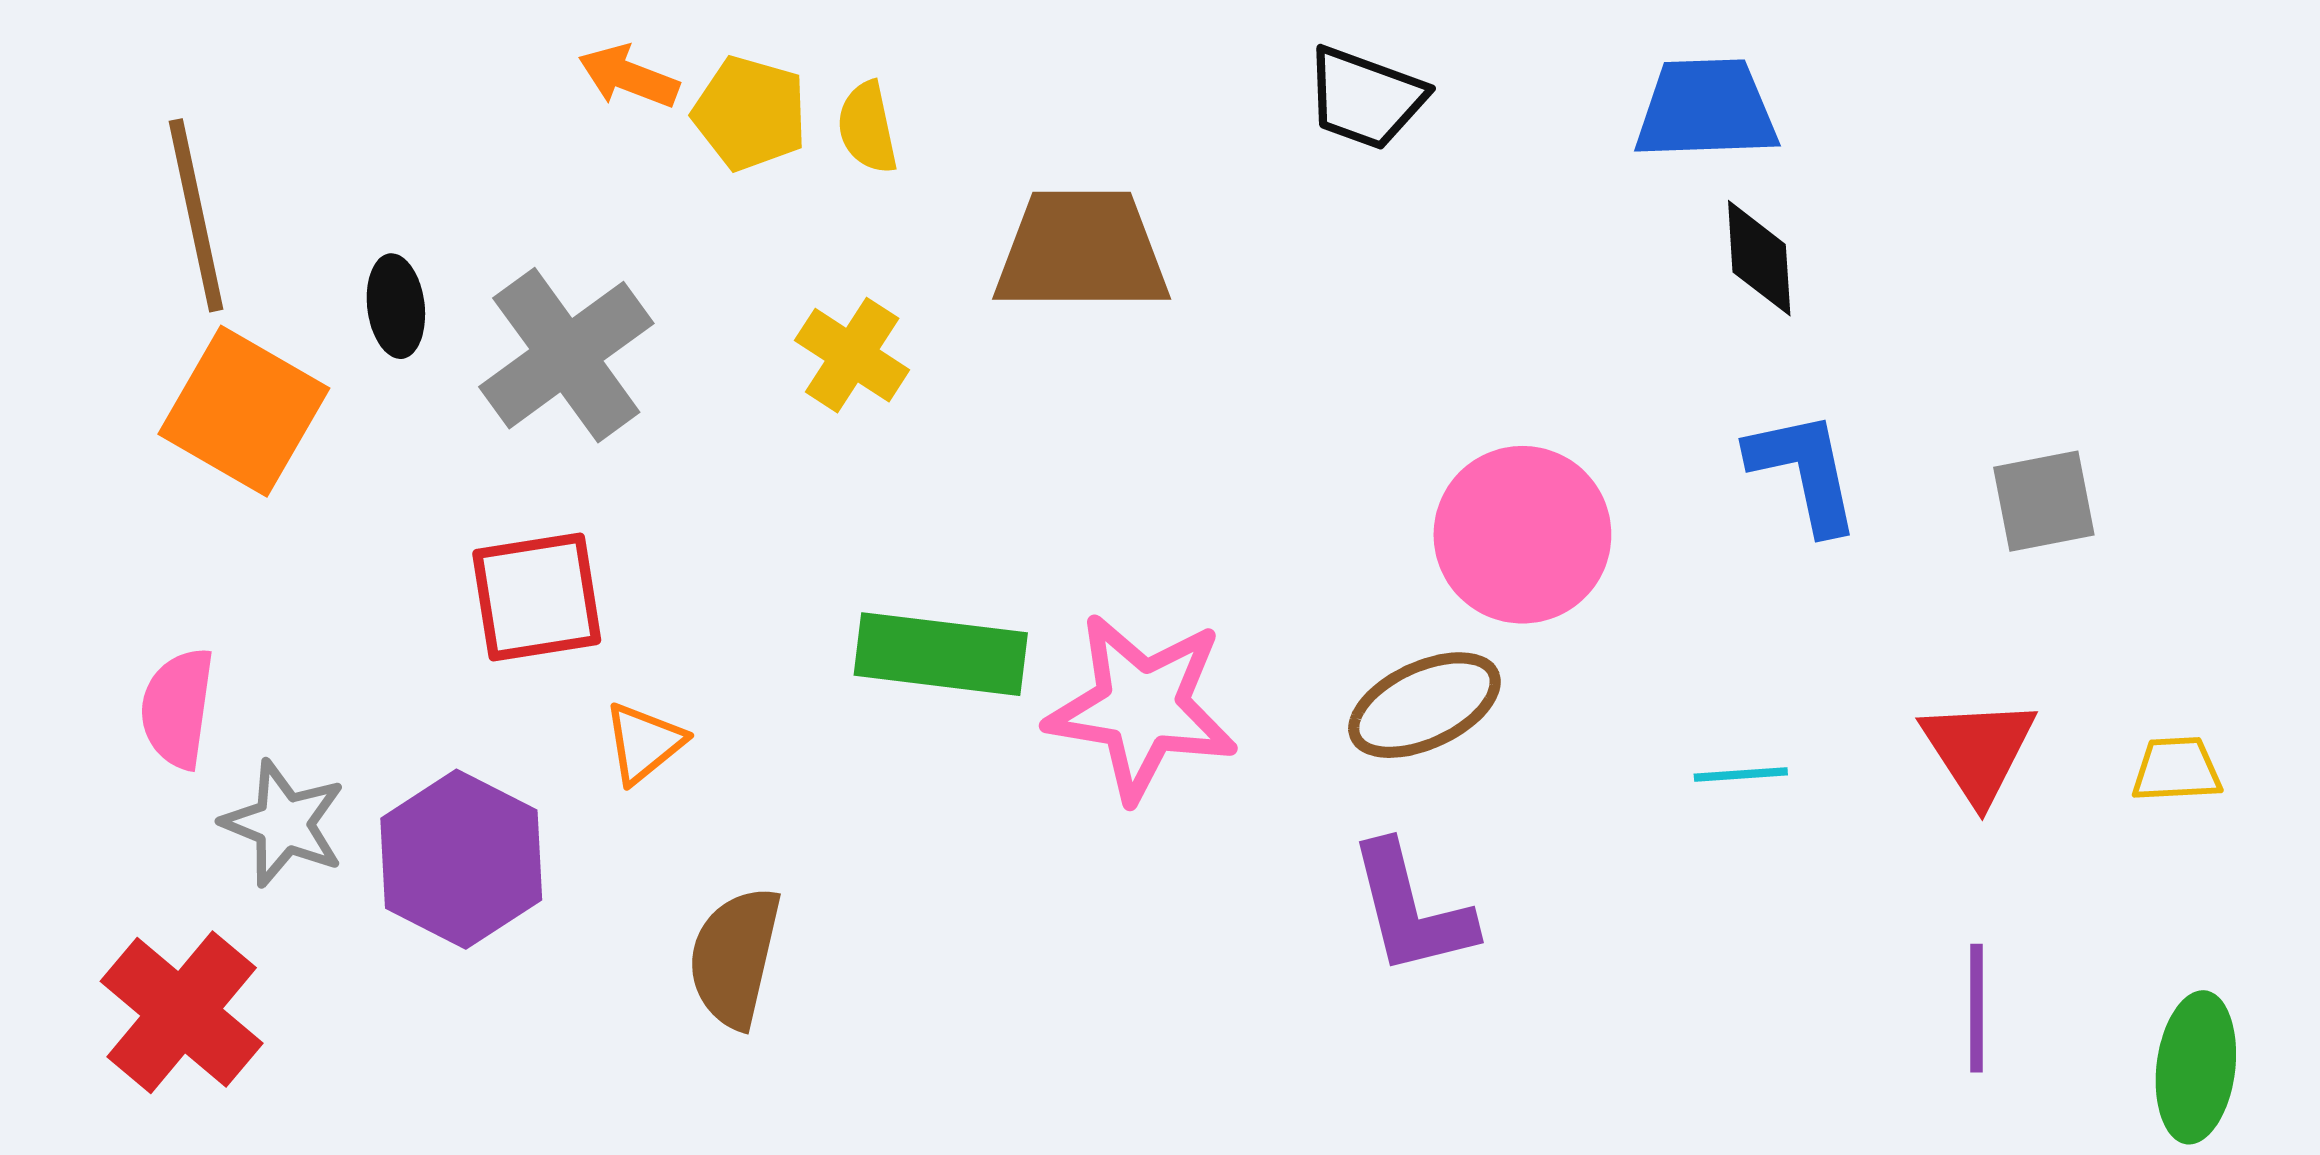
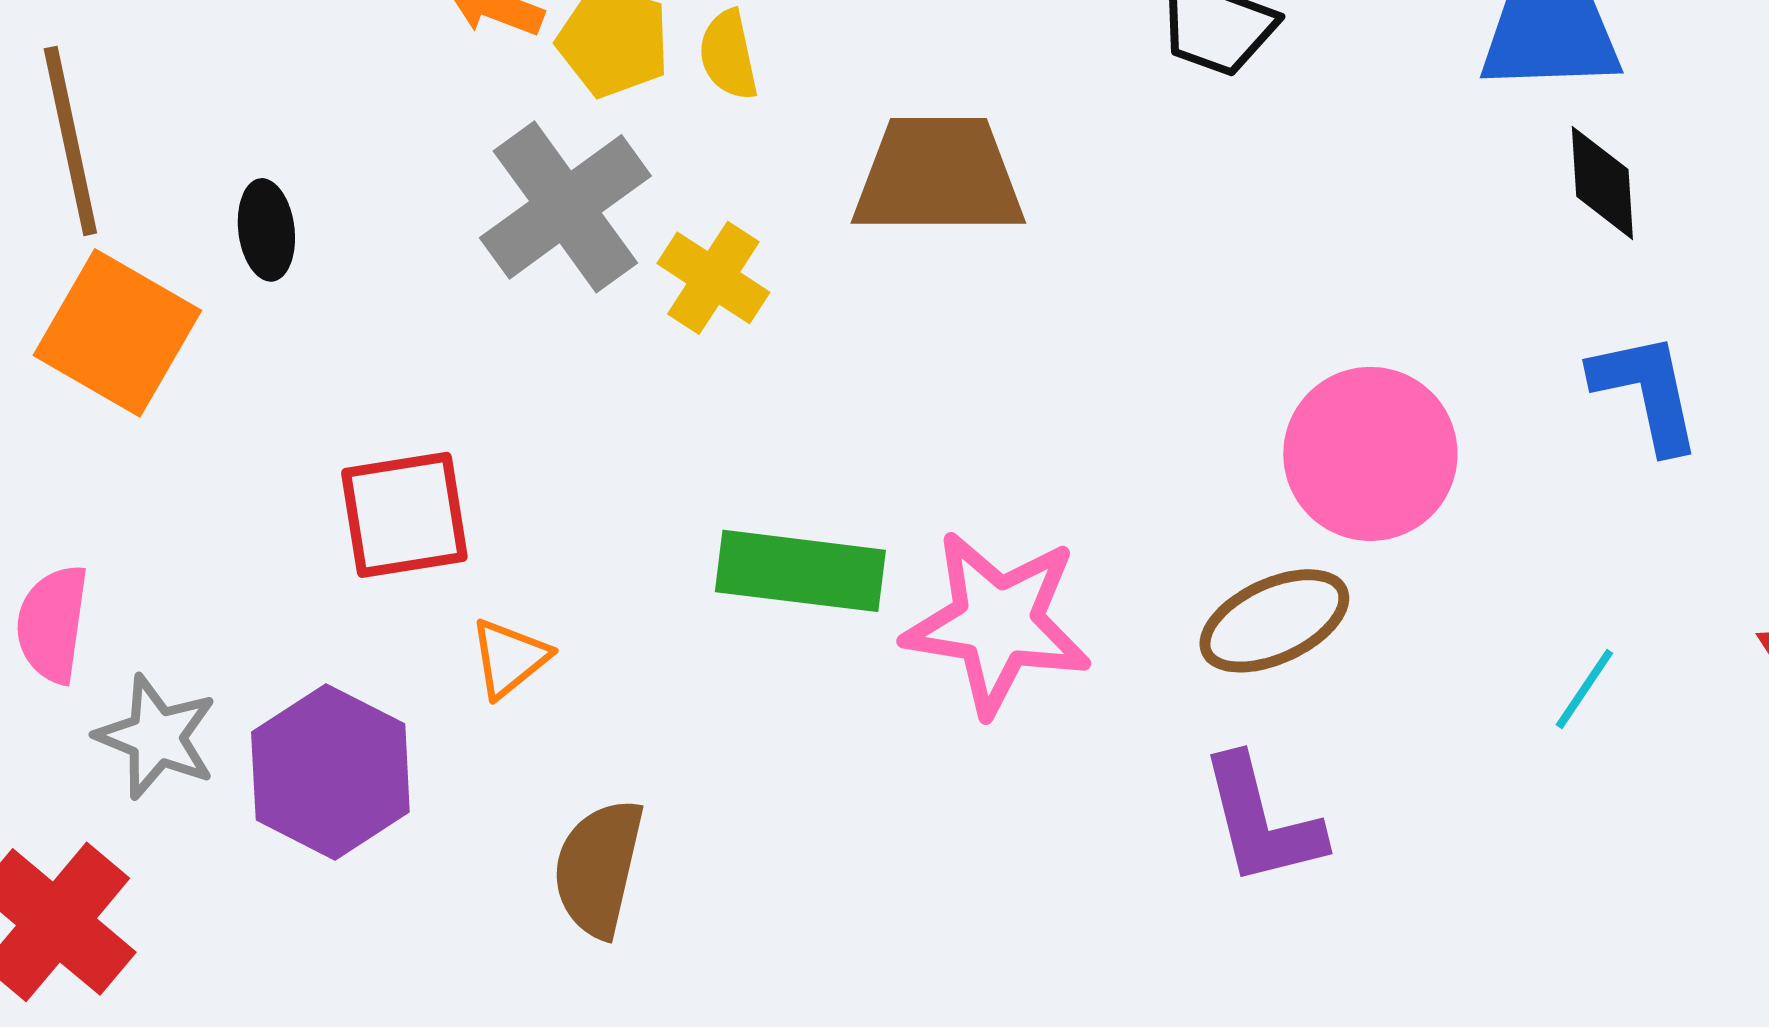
gray cross: (566, 355) -> (565, 207), moved
cyan line: (1741, 774) -> (1584, 689), turned -52

